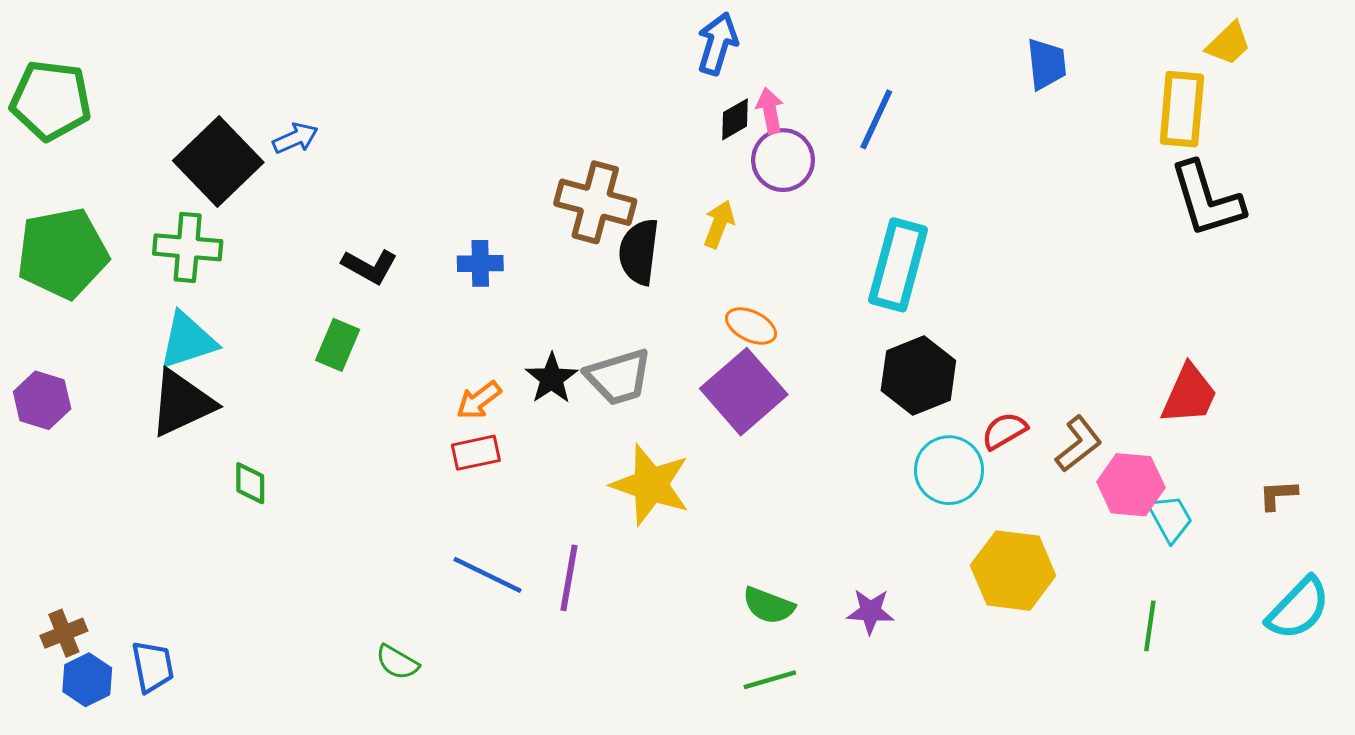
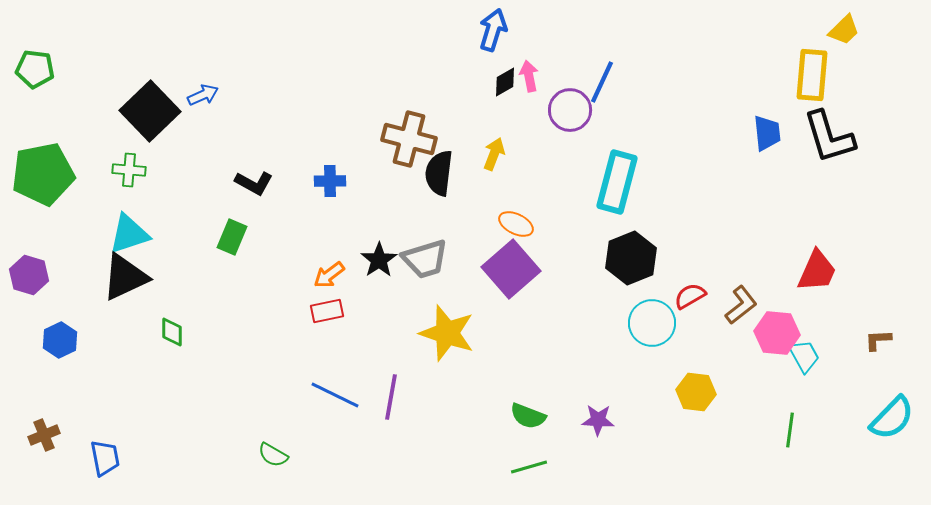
blue trapezoid: (1047, 64) -> (767, 133), moved
green pentagon: (51, 100) -> (35, 69), size x0.7
purple circle: (783, 160) -> (570, 110), moved
green cross: (188, 247) -> (129, 170), size x0.7
yellow hexagon: (1013, 571) -> (696, 392), size x0.7
blue hexagon: (87, 680) -> (60, 340), moved

